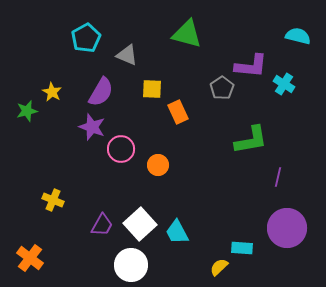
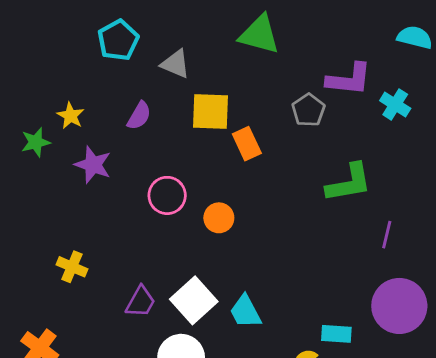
yellow square: (152, 89) -> (210, 111), size x1.4
purple semicircle: (101, 92) -> (139, 116), size x0.7
purple star: (92, 127) -> (93, 165), moved

